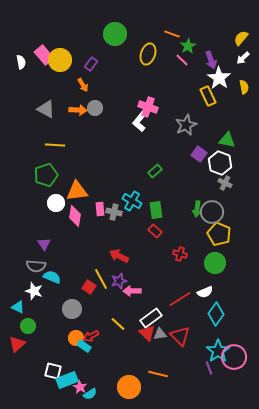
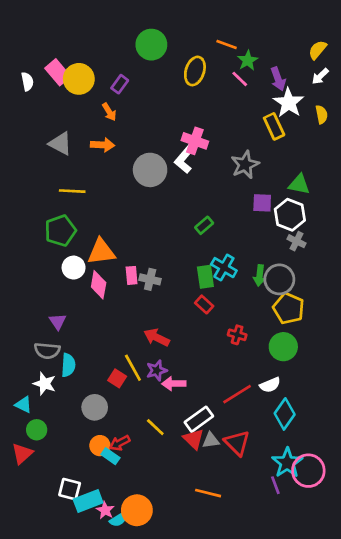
gray circle: (95, 108) -> (150, 170), moved, size x1.6
purple square: (199, 154) -> (262, 203), turned -35
cyan cross: (132, 201) -> (224, 268), moved
cyan semicircle: (52, 277) -> (68, 365), turned 72
orange circle: (129, 387) -> (137, 510), moved

